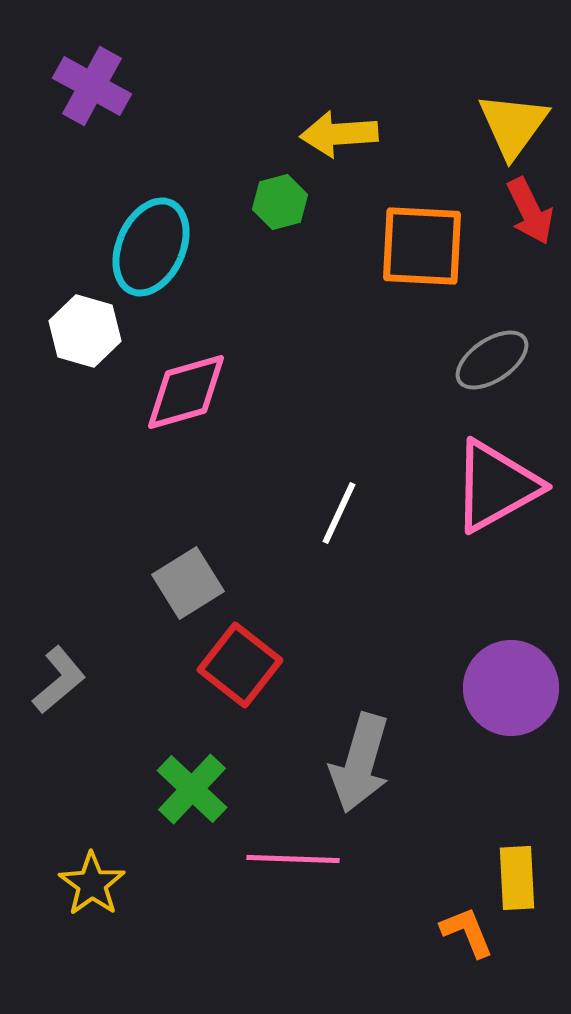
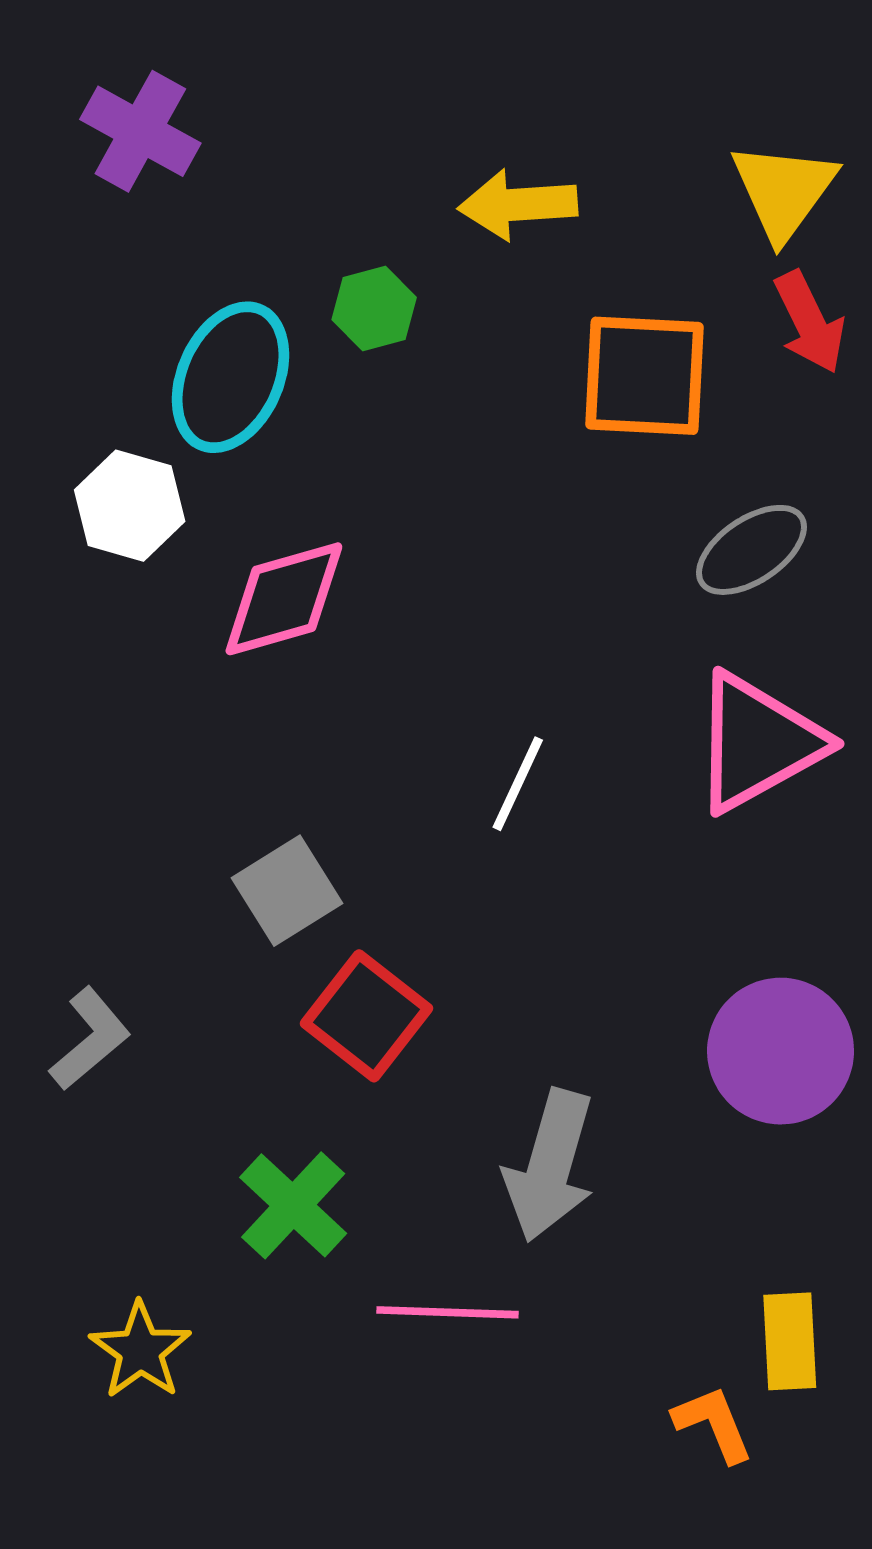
green hexagon: (280, 202) -> (374, 308), moved

